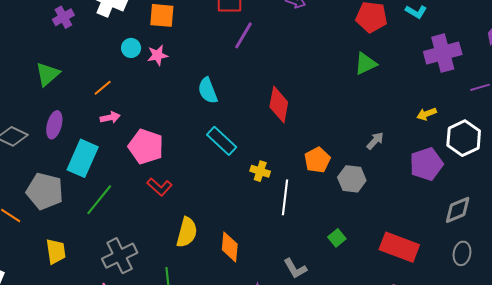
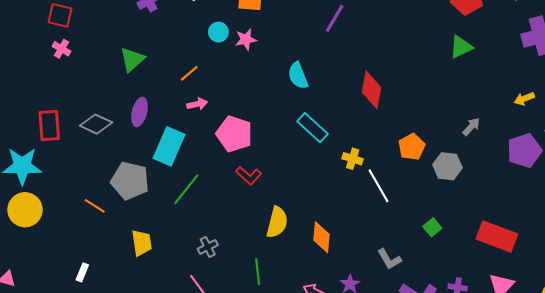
white line: (285, 197) -> (378, 186), turned -36
gray cross: (120, 256) -> (208, 247), size x0.6

